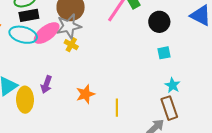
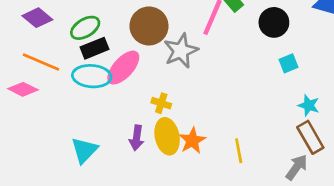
gray star: (69, 26) -> (181, 51), moved
yellow cross: (71, 45) -> (161, 103), moved
yellow ellipse: (25, 100) -> (167, 136), moved

